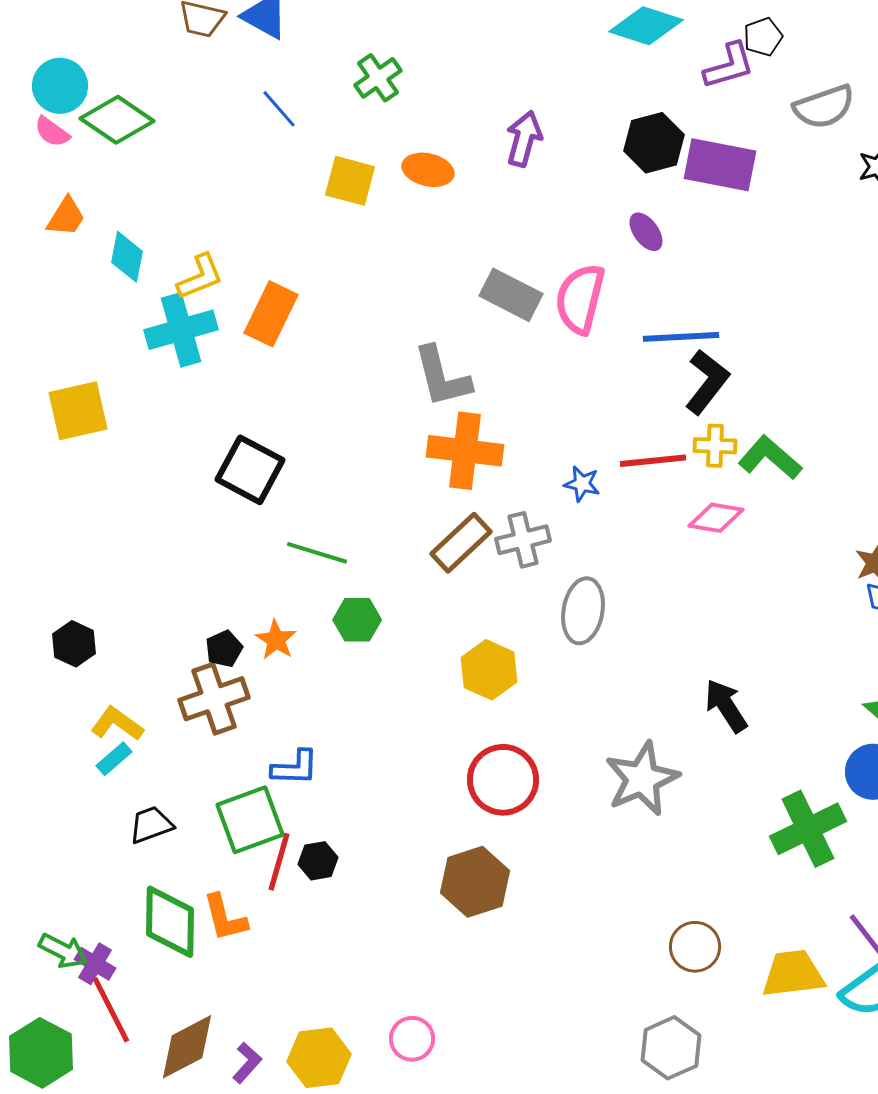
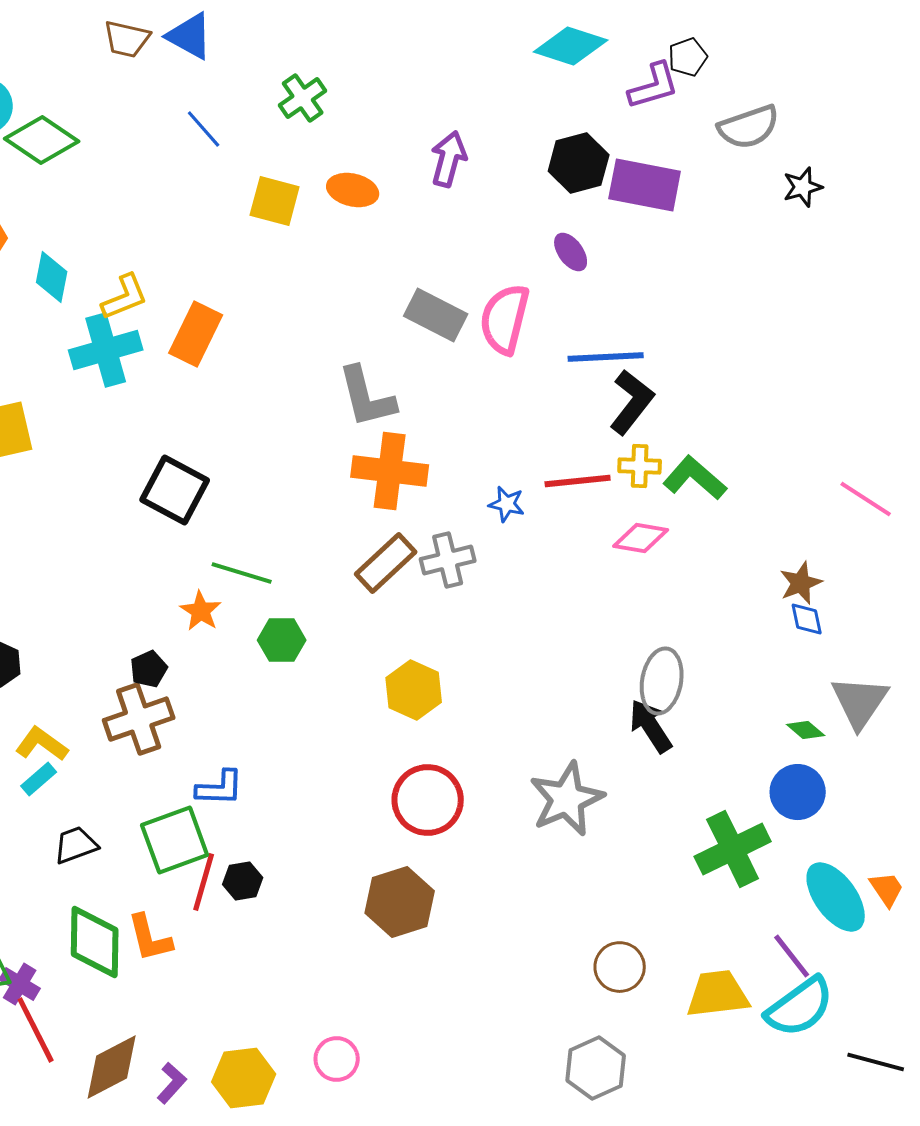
gray ellipse: (583, 611) -> (662, 681), moved
orange star: (276, 640) -> (201, 611), moved

